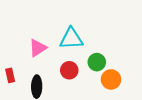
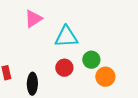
pink triangle: (38, 48) -> (33, 19), moved

